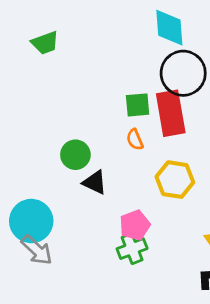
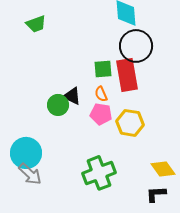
black triangle: (95, 182) -> (72, 96), moved
pink pentagon: (135, 225) -> (101, 114), moved, turned 30
green cross: (132, 249) -> (99, 173), size x1.5

